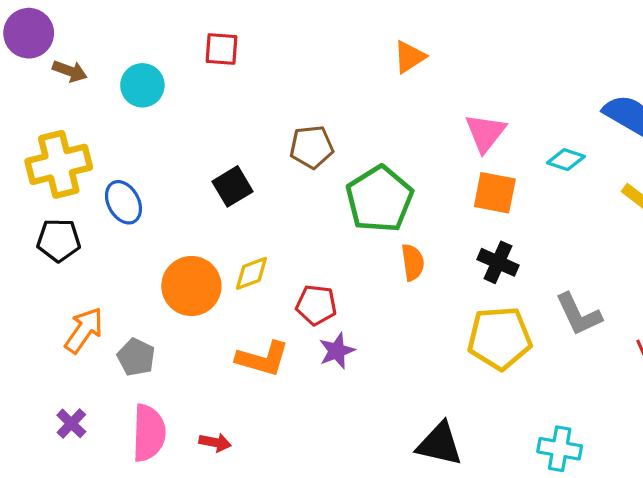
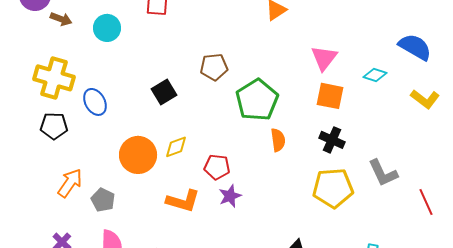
yellow cross: (59, 164) -> (54, 78), turned 30

